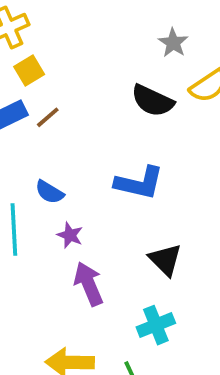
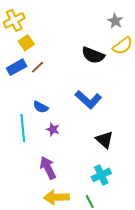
gray star: (173, 43) -> (115, 21), moved
blue L-shape: (139, 183) -> (88, 100), turned 32
purple arrow: (89, 284) -> (48, 168), moved

